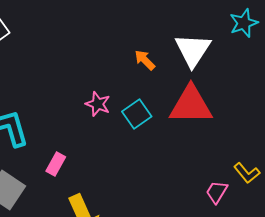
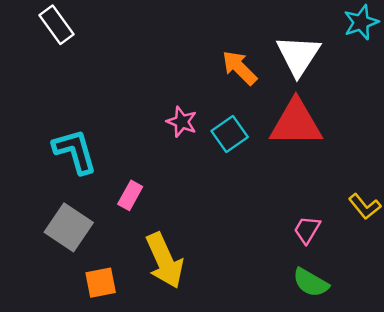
orange arrow: (145, 60) -> (239, 68), size x1.4
pink trapezoid: (217, 192) -> (307, 230), moved

